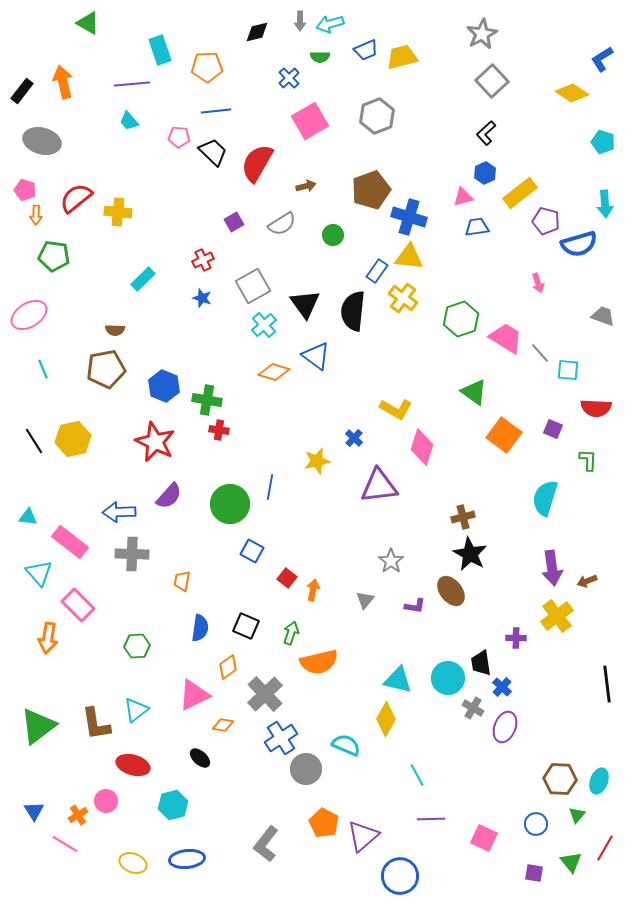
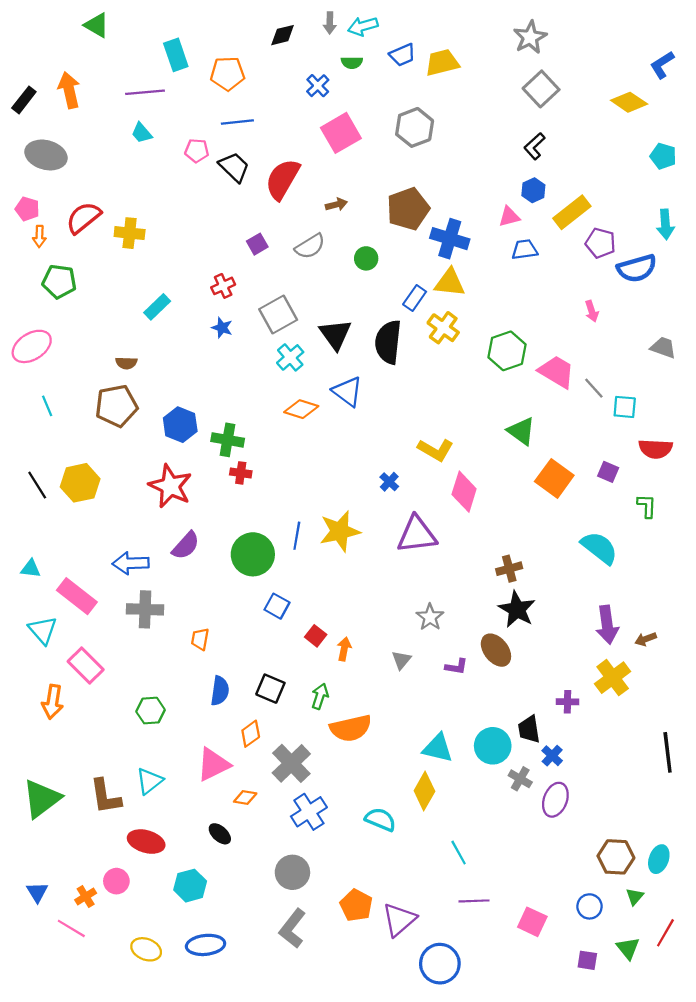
yellow star: (317, 461) -> (340, 531), moved, size x1.4
cyan semicircle: (545, 498) -> (599, 548), turned 111
gray circle: (306, 769) -> (292, 872), moved

